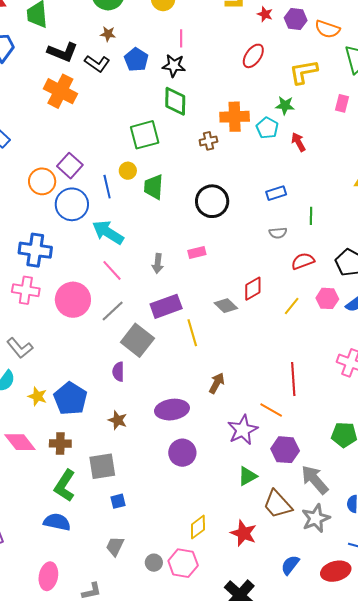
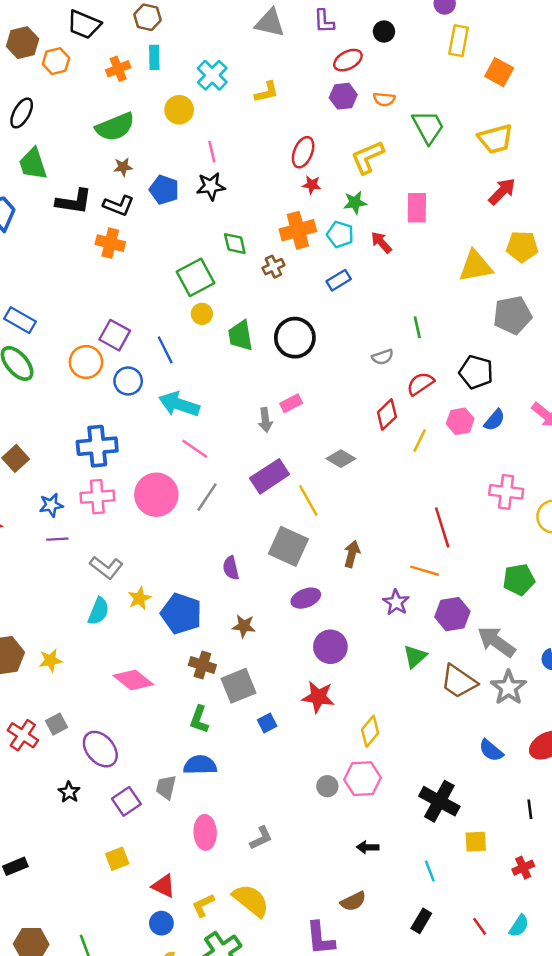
red star: (265, 14) -> (312, 185), moved
orange semicircle: (327, 29) -> (384, 99), size x0.7
orange cross: (60, 91) -> (110, 243), moved, size x0.7
green diamond: (175, 101) -> (235, 244), moved, size x0.7
pink rectangle: (342, 103) -> (417, 208), moved, size x1.4
yellow circle: (128, 171) -> (202, 314), moved
green trapezoid: (154, 187) -> (240, 336), moved
blue rectangle: (276, 193) -> (339, 280), moved
blue circle: (72, 204) -> (128, 381), size x0.7
gray arrow: (158, 263) -> (265, 420), moved
red diamond: (253, 289) -> (387, 415), moved
gray square: (137, 340) -> (288, 546), moved
yellow star: (37, 396) -> (139, 598), moved, turned -30
purple ellipse: (172, 410) -> (306, 598), size x0.7
purple star: (243, 430) -> (396, 602), size x0.7
brown cross: (60, 443) -> (202, 665), moved, turned 30
green L-shape: (65, 486) -> (199, 719), size x0.7
red star: (244, 533) -> (318, 697), moved
gray trapezoid: (115, 546) -> (166, 787), moved
blue semicircle: (290, 565) -> (491, 751), turned -75

